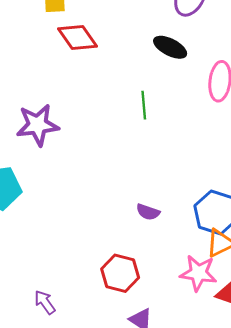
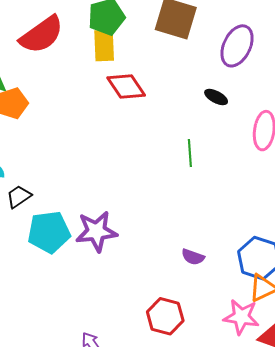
black ellipse: (170, 47) -> (216, 97), size x0.7
purple star: (38, 125) -> (96, 231), moved

